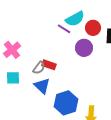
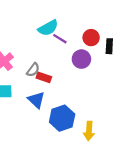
cyan semicircle: (75, 19) -> (48, 28), moved
gray semicircle: (39, 68) -> (33, 70), moved

